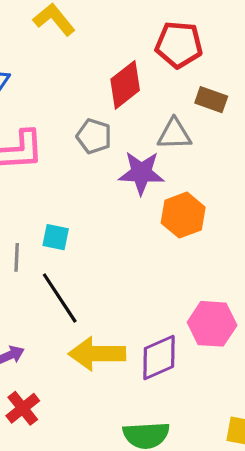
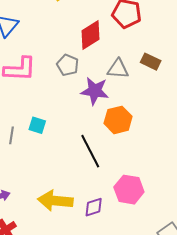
brown rectangle: (211, 100) -> (151, 62), moved
black line: (60, 298) -> (90, 151), moved
purple diamond: (159, 357) -> (94, 207), size x0.7

